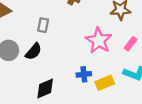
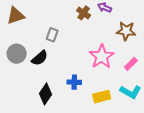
blue cross: (84, 74) -> (74, 82), moved
black diamond: (45, 88) -> (46, 94), turned -40

